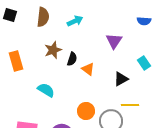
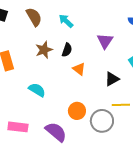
brown semicircle: (43, 17) -> (34, 17), turned -36
cyan arrow: (75, 21) -> (66, 21), turned -112
black semicircle: (72, 59) -> (67, 50), moved

